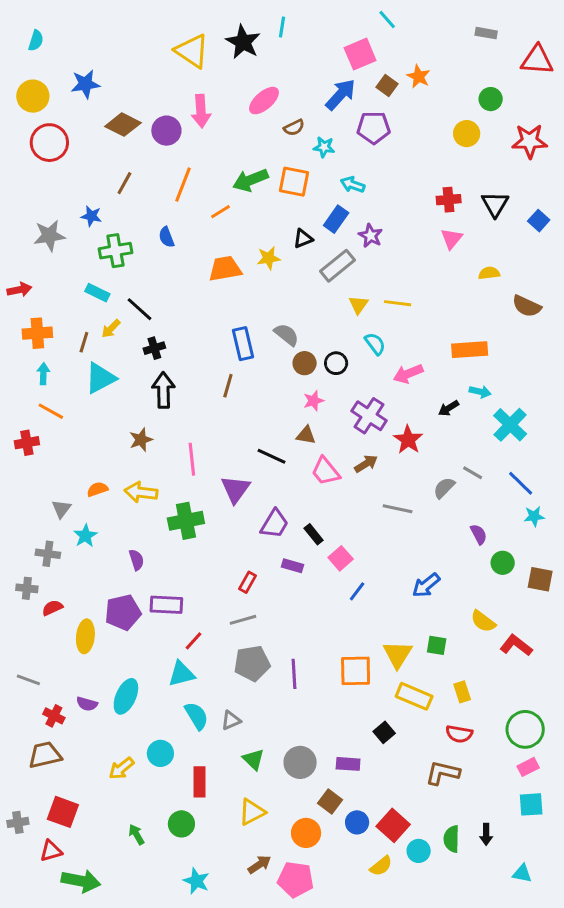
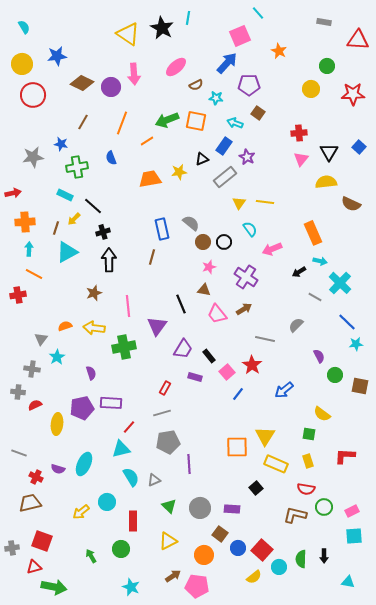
cyan semicircle: (36, 41) -> (24, 27), turned -48
brown square: (387, 86) -> (258, 113), moved
black triangle: (495, 204) -> (329, 152), moved
yellow semicircle: (489, 273) -> (326, 182), size x1.5
orange rectangle: (470, 350) -> (313, 233), turned 70
red star: (408, 440) -> (252, 365), moved
black line: (271, 456) -> (181, 304), turned 42
gray line: (473, 473) -> (315, 297), moved
green square: (437, 645) -> (309, 434), moved
red L-shape: (516, 645) -> (345, 456), moved, turned -35
purple line: (294, 674) -> (189, 464), moved
green circle: (525, 729) -> (324, 507), moved, size x0.7

